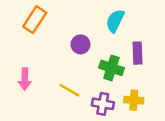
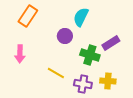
cyan semicircle: (115, 21) -> (81, 17), moved
purple rectangle: (137, 53) -> (111, 43), turned 60
pink arrow: (25, 79) -> (20, 54), moved

